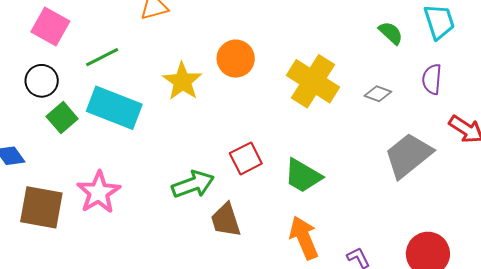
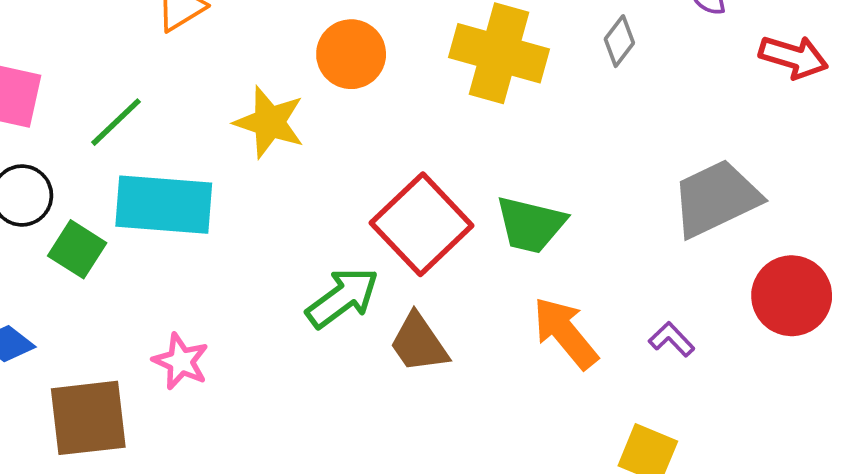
gray diamond: (378, 94) -> (619, 41), turned -56
gray trapezoid: (408, 155) -> (716, 198), moved, turned 30
red square: (246, 158) -> (422, 224), size x1.6
pink star: (99, 192) -> (181, 361), size x0.7

